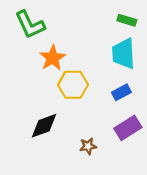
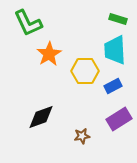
yellow hexagon: (73, 85) -> (85, 71), moved

